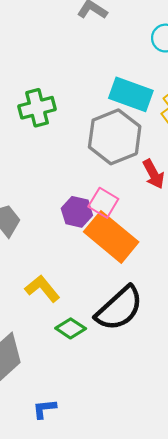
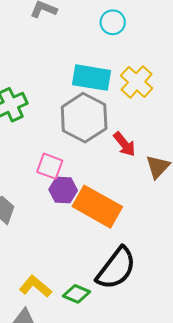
pink square: (103, 203) -> (50, 166), moved
yellow L-shape: (42, 289) -> (35, 286), moved

